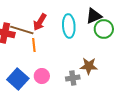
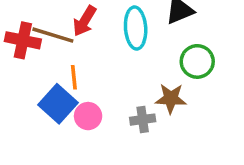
green circle: (104, 29) -> (197, 61), moved
orange line: (34, 45) -> (74, 77), moved
blue square: (18, 79) -> (58, 104), moved

